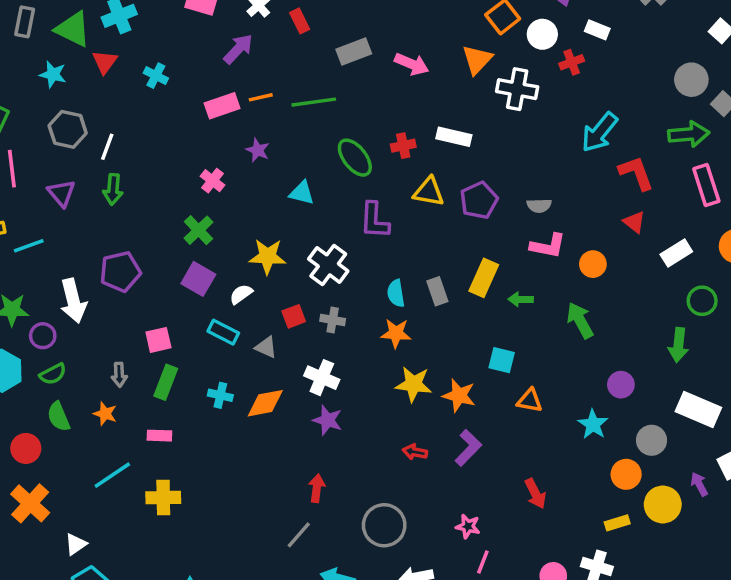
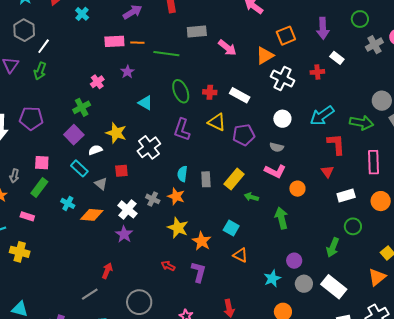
white circle: (542, 34) -> (282, 119), moved
green arrow: (689, 134) -> (361, 123), moved
gray cross: (333, 320) -> (153, 199), moved
gray circle: (652, 440) -> (304, 284), moved
purple L-shape: (468, 448) -> (199, 272), turned -45

